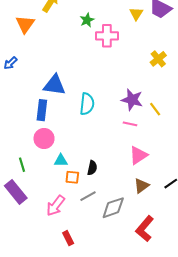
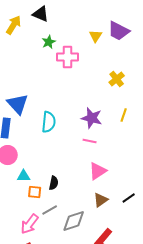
blue triangle: (54, 85) -> (18, 104), turned 40
yellow line: (155, 109) -> (124, 115), moved, turned 56
pink arrow: (56, 206) -> (30, 224), moved

